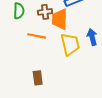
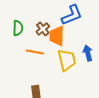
brown cross: (45, 12) -> (43, 29), turned -32

